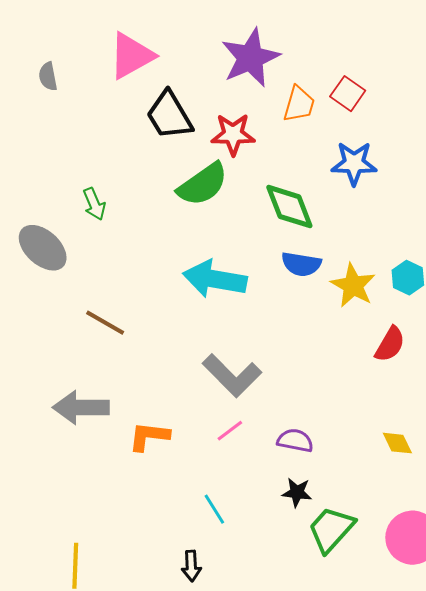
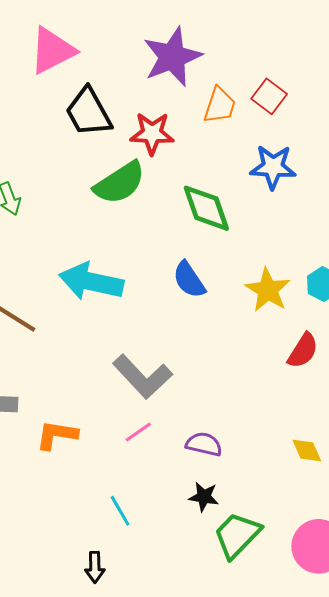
blue semicircle: (301, 264) -> (189, 280), moved, turned 45
cyan arrow: (215, 279) -> (91, 282), moved

